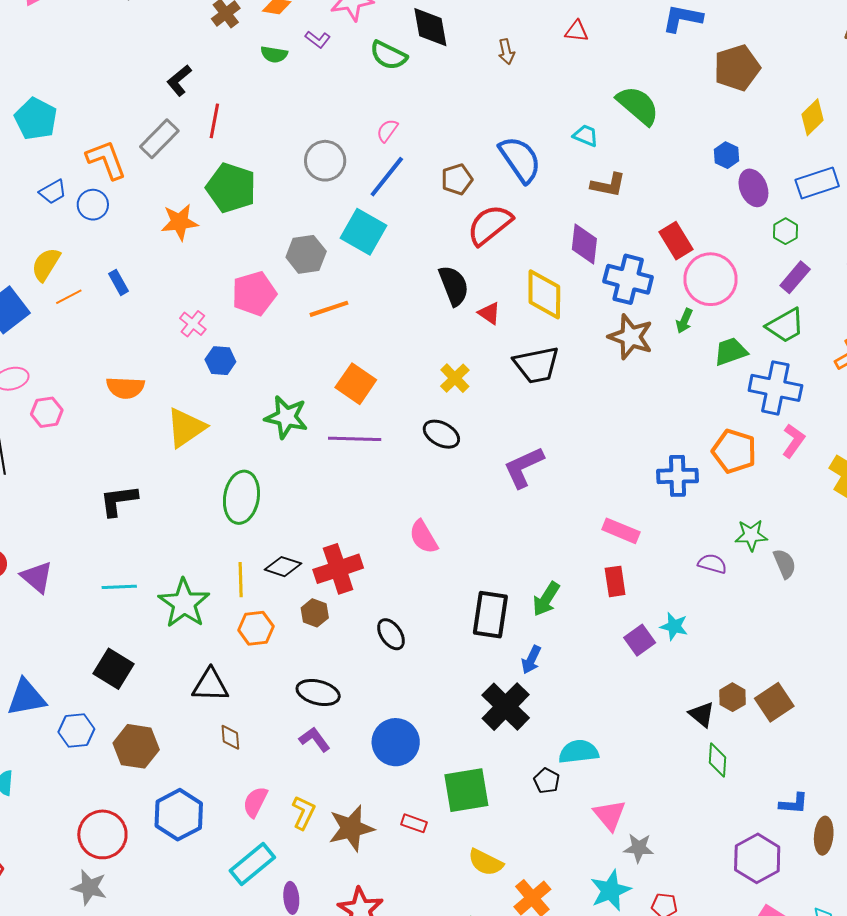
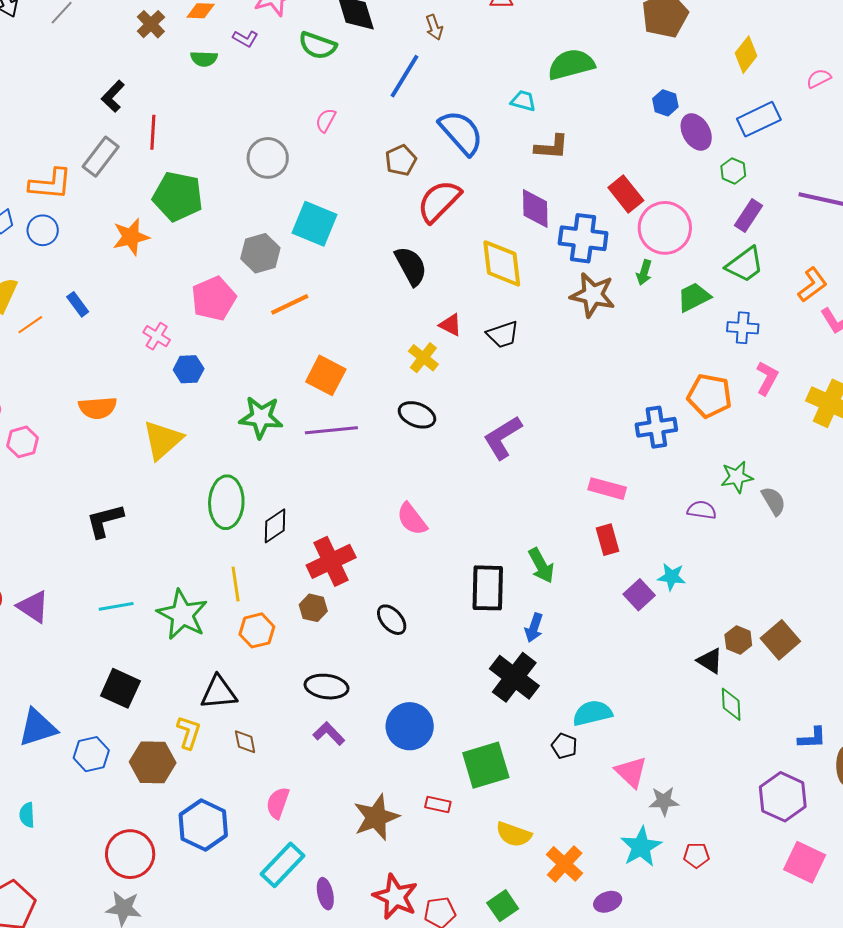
green semicircle: (638, 105) -> (571, 64), turned -48
orange L-shape: (106, 160) -> (50, 184), turned 123
blue line: (387, 177) -> (404, 76), moved
red triangle: (489, 313) -> (450, 325), moved
black trapezoid: (536, 365) -> (503, 334), size x0.7
blue cross: (775, 388) -> (743, 328), size x0.6
black diamond: (283, 567) -> (275, 526), moved, turned -45
green arrow: (546, 599) -> (541, 565), turned -54
yellow L-shape: (304, 813) -> (189, 732), moved

